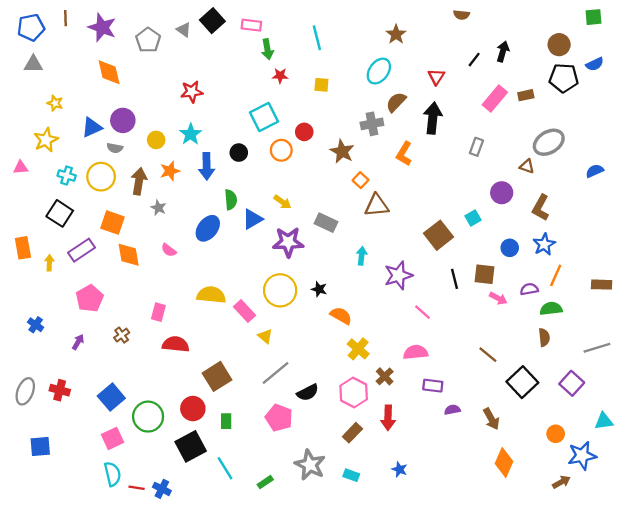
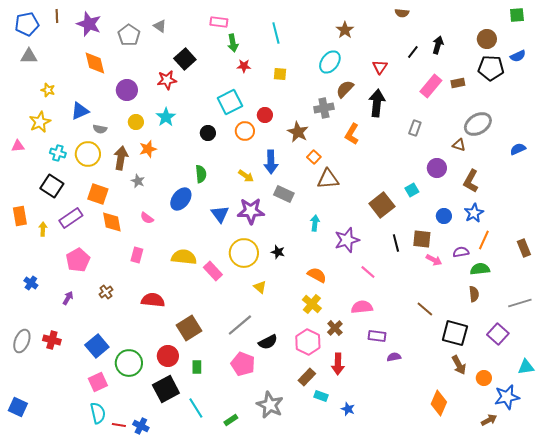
black square: (212, 21) -> (185, 59), moved
purple circle: (123, 120) -> (127, 90), moved
blue arrow: (207, 166) -> (271, 162), moved
blue triangle: (253, 219) -> (220, 214), moved, turned -36
brown rectangle: (602, 285) -> (524, 248), turned 66
pink rectangle: (158, 312) -> (137, 255), moved
orange semicircle: (341, 316) -> (317, 275), moved
yellow triangle: (265, 336) -> (260, 287), moved
black square: (522, 382) -> (455, 333), turned -32
brown arrow: (491, 419) -> (459, 365), moved
blue square: (40, 446) -> (18, 407), moved, turned 30
cyan rectangle: (351, 475) -> (321, 396), moved

